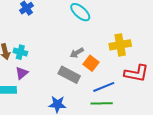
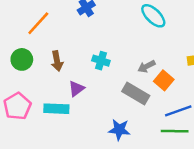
cyan cross: (20, 52) -> (101, 61), moved

